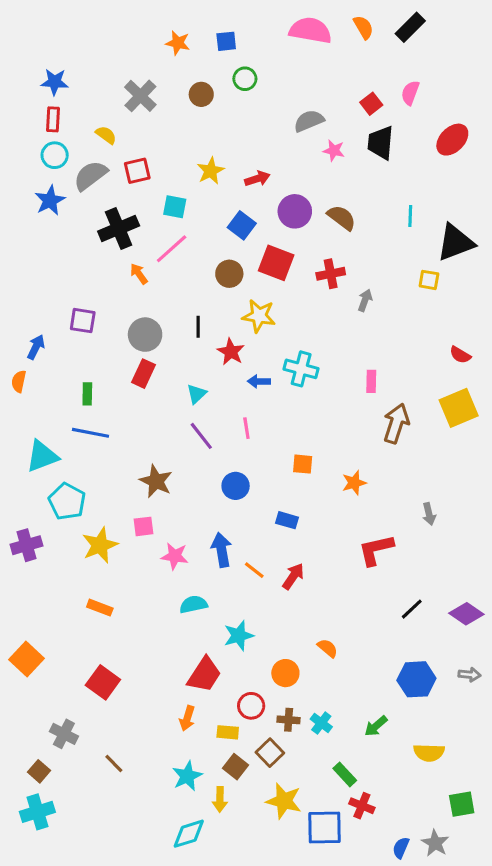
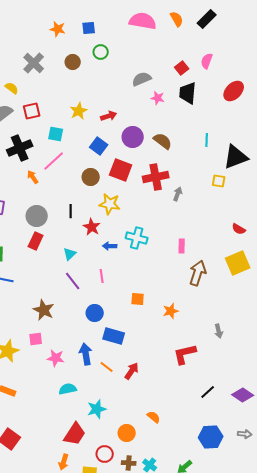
red cross: (331, 274) -> (156, 177), size x1.4
blue rectangle: (287, 520) -> (114, 336), moved, size x1.5

